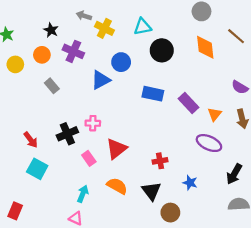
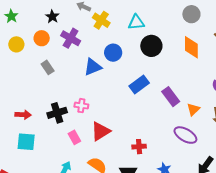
blue rectangle: (153, 94) -> (139, 85), turned -54
red arrow: (31, 140) -> (23, 115), turned -56
cyan square: (37, 169) -> (26, 142), turned -30

